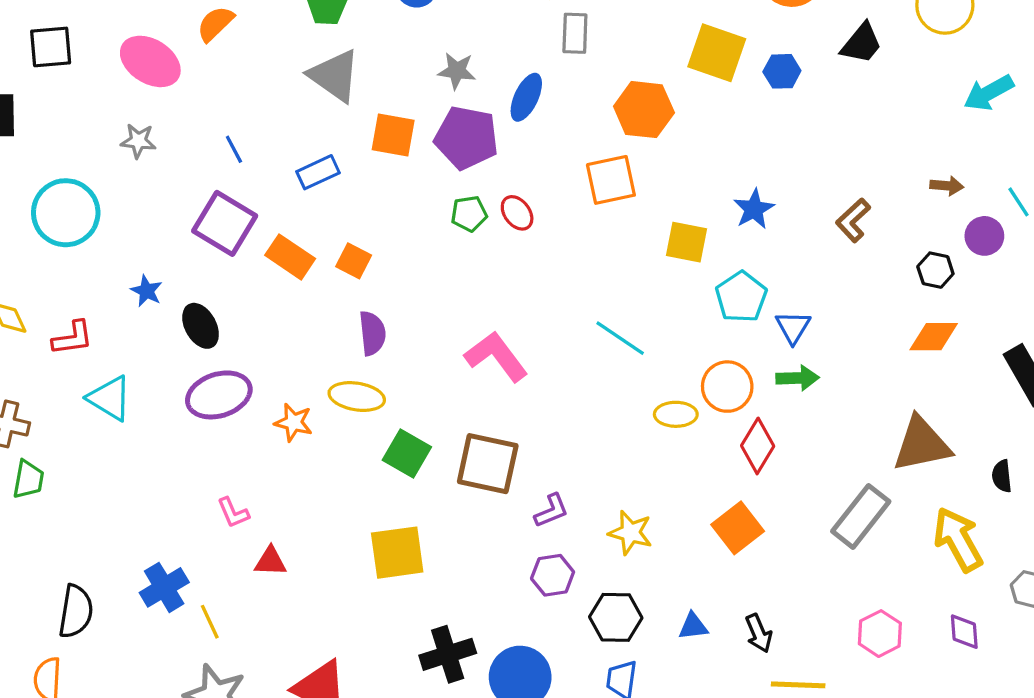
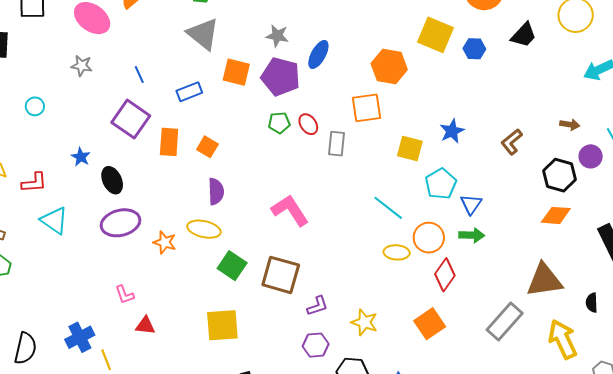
gray rectangle: (575, 33) -> (336, 144), moved
cyan circle: (66, 213) -> (35, 106), size x0.5
orange rectangle: (290, 257) -> (169, 142), turned 56
black hexagon: (935, 270) -> (560, 175), size x1.5
cyan line: (620, 338) -> (388, 208), moved

